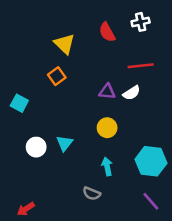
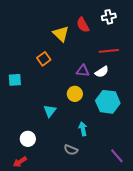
yellow triangle: (64, 44) -> (61, 34), moved
cyan square: (19, 103) -> (15, 80), turned -32
yellow circle: (107, 128) -> (75, 94), moved
white circle: (36, 147) -> (28, 139), moved
cyan hexagon: (151, 161) -> (108, 102), moved

